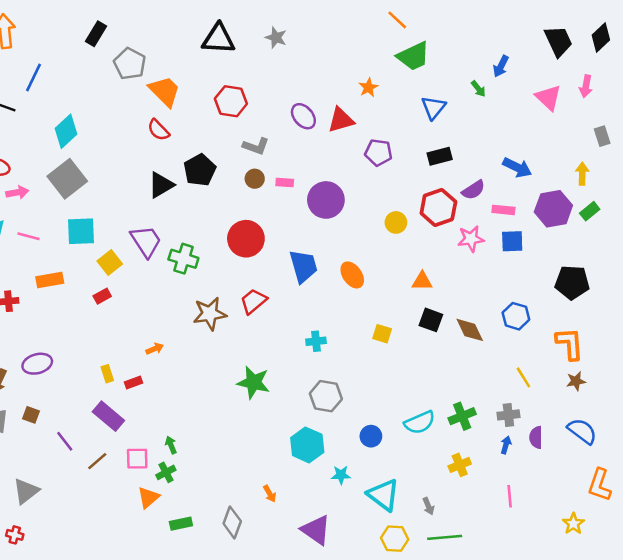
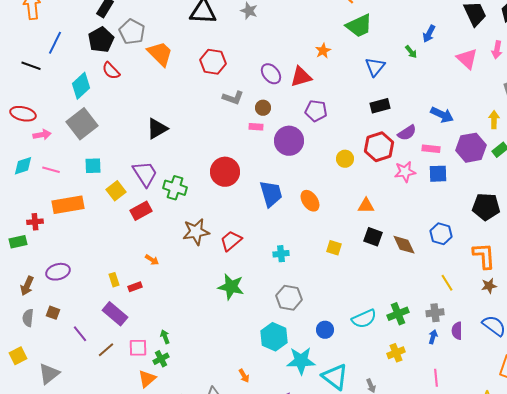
red semicircle: (158, 130) -> (111, 71), moved
purple pentagon: (378, 152) -> (316, 111), moved
black pentagon: (200, 170) -> (101, 40), moved
brown circle: (255, 179) -> (263, 108), moved
cyan square: (81, 231) -> (93, 166), size x0.7
orange rectangle: (50, 280) -> (68, 205), size x1.4
red rectangle: (102, 296) -> (141, 211), moved, size x1.5
red trapezoid: (253, 301) -> (231, 241), moved
orange arrow: (155, 349) -> (152, 260), turned 56
cyan star: (341, 475) -> (301, 361), size x1.8

